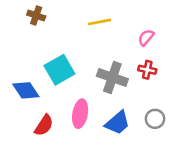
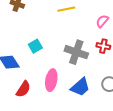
cyan square: (59, 70) -> (35, 46), size x0.6

